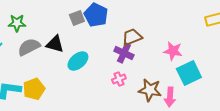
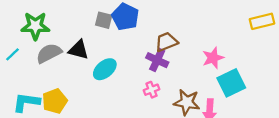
gray square: (77, 18) -> (104, 20), turned 35
green star: (17, 23) -> (35, 26), size x1.4
pink star: (173, 51) -> (213, 58), turned -30

